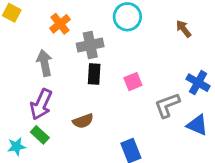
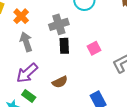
orange cross: (60, 24) -> (21, 16), moved
purple arrow: (41, 104) -> (27, 73), turned 30

